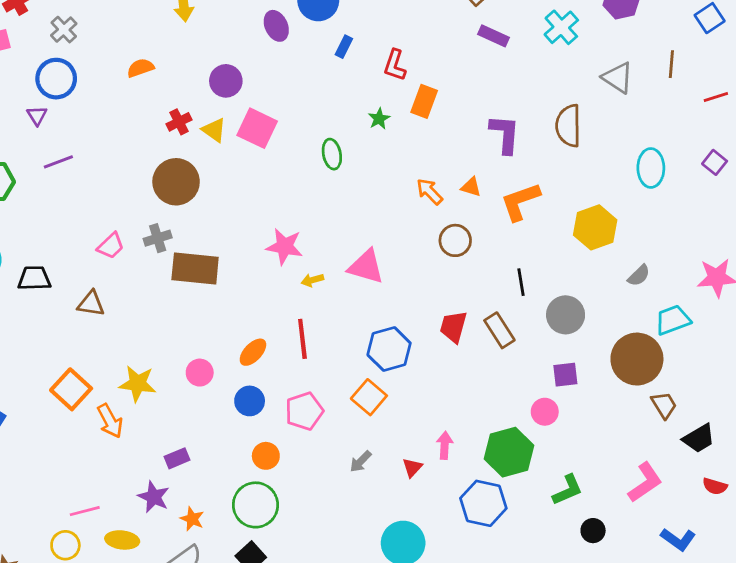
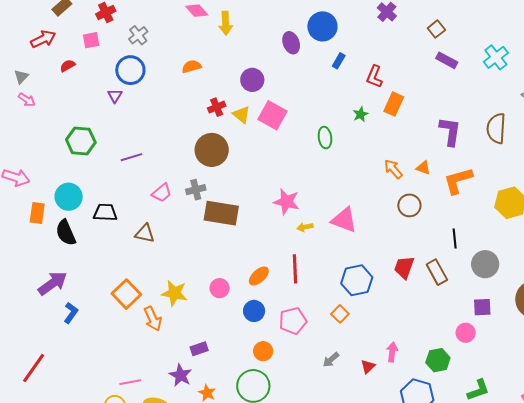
purple line: (58, 162) -> (131, 157), moved
orange square: (369, 397) -> (340, 314), size x0.7
green hexagon: (509, 452) -> (438, 360), size x0.7

